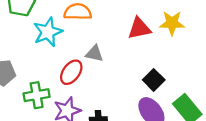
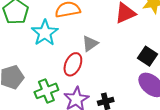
gray triangle: (94, 54) -> (90, 44), turned -36

